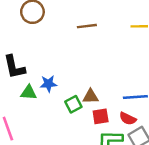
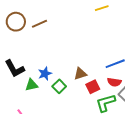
brown line: (87, 26) -> (40, 24), moved
green square: (73, 104) -> (59, 86), moved

